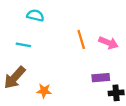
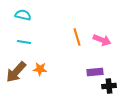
cyan semicircle: (35, 15) -> (23, 15), moved
orange star: (44, 91) -> (40, 69), moved

